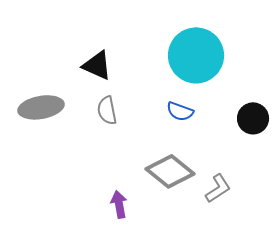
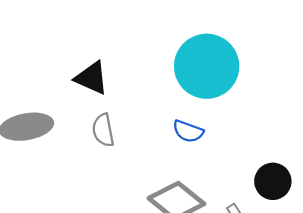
black circle: (253, 118) -> (273, 181), moved

